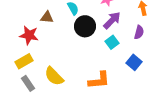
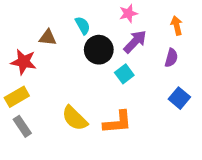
cyan square: (112, 42) -> (124, 74), moved
blue square: (134, 62) -> (179, 98), moved
yellow semicircle: (54, 76) -> (75, 118), moved

